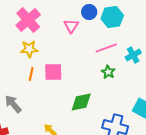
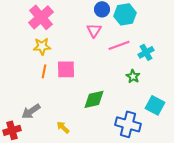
pink triangle: (71, 26) -> (94, 30), moved
green star: (108, 72) -> (133, 76), moved
gray arrow: (13, 104) -> (31, 111), moved, turned -84

